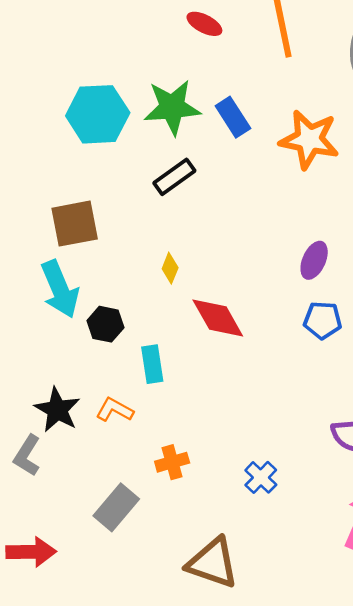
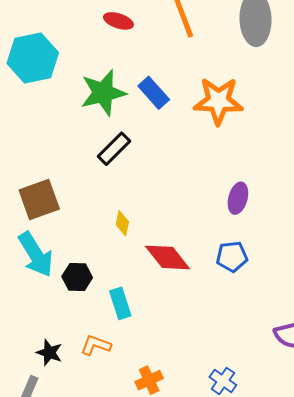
cyan hexagon: (98, 114) -> (33, 58), moved
blue pentagon: (323, 320) -> (232, 257), moved
black star: (57, 410) -> (49, 353), size x0.7

